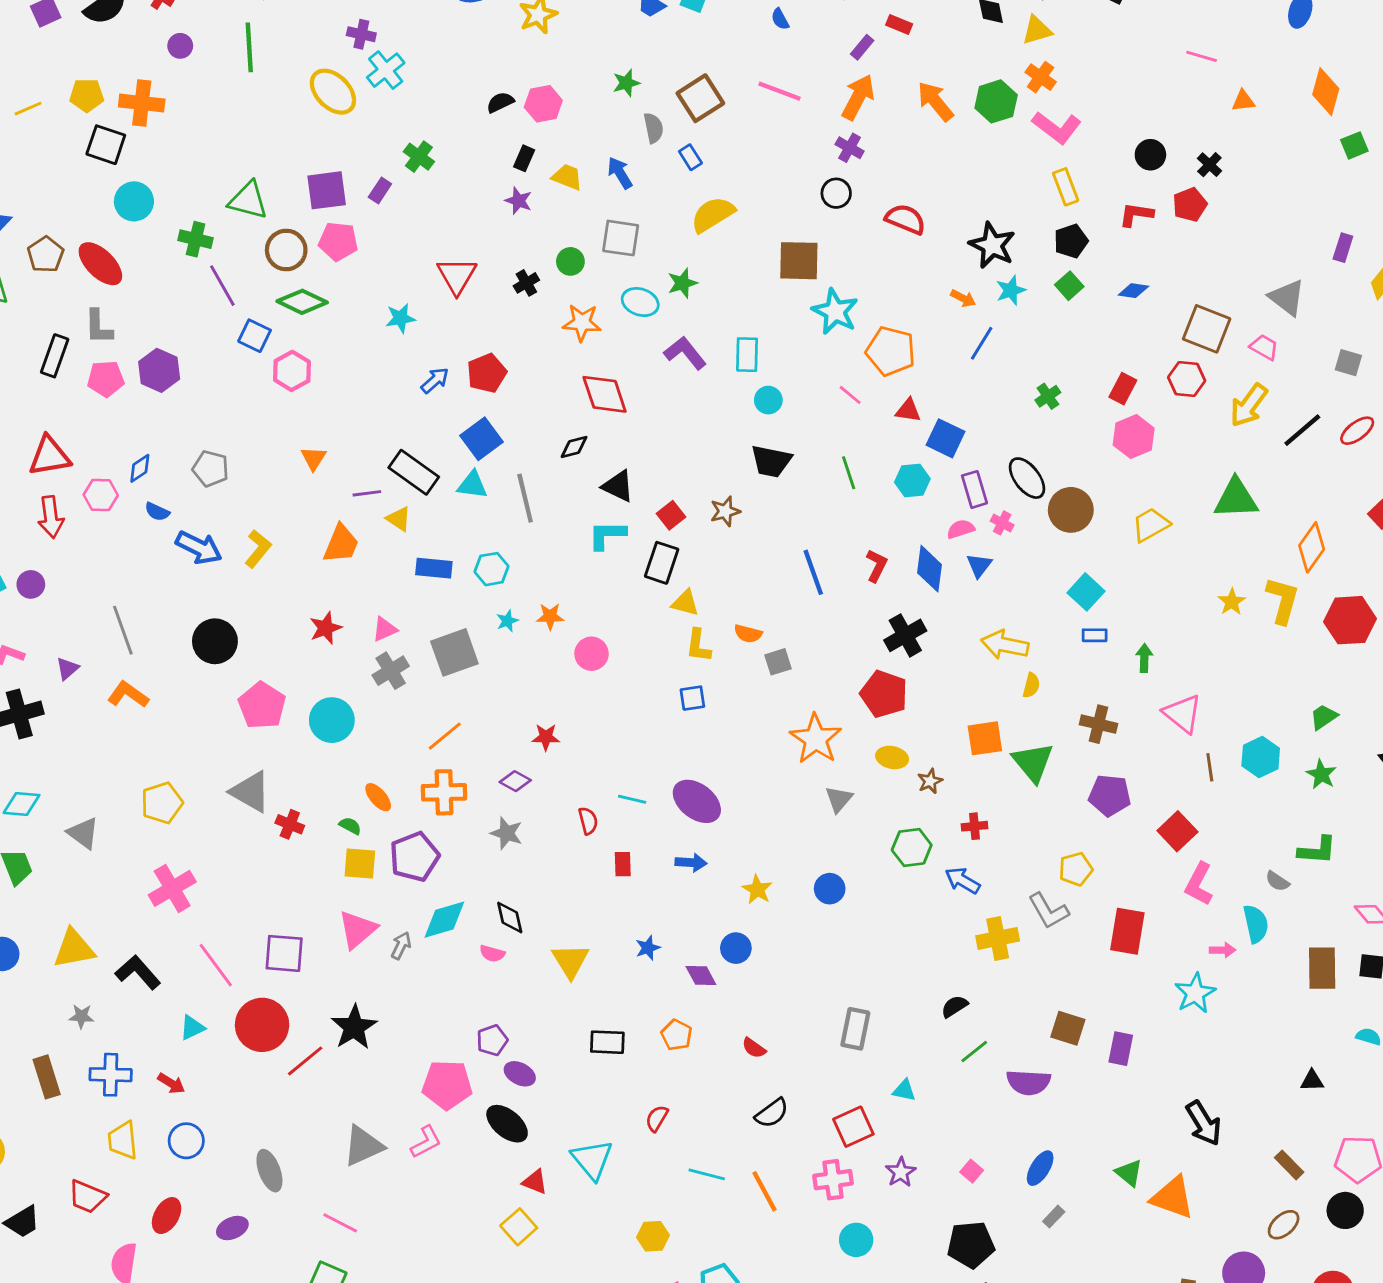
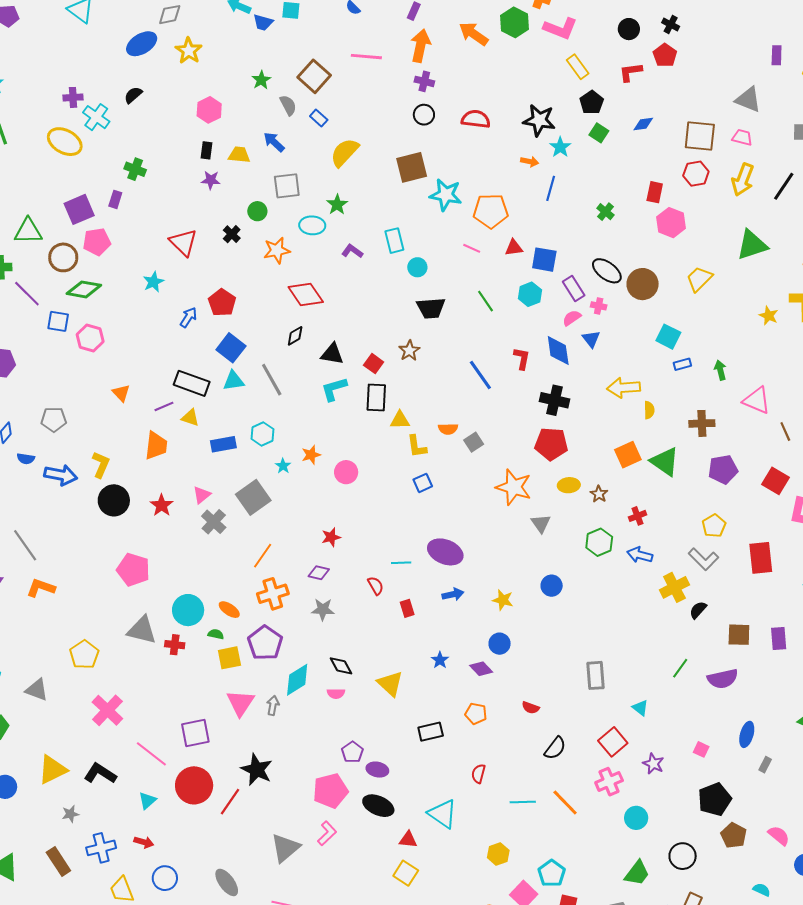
black semicircle: (500, 102) -> (133, 95), moved
purple L-shape: (685, 353) -> (352, 251), size x0.7
black cross: (905, 635) -> (555, 400), turned -32
black circle: (215, 641) -> (114, 500), moved
cyan circle: (332, 720) -> (188, 610), moved
black semicircle: (954, 1006) -> (698, 610), moved
cyan triangle: (904, 1090) -> (640, 708), turned 42

